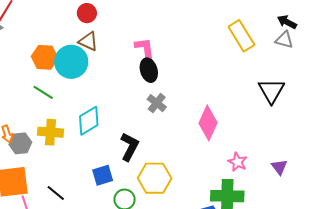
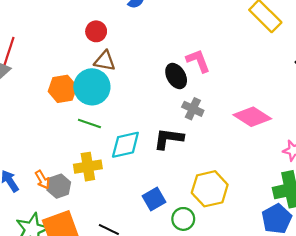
pink L-shape: (145, 49) -> (198, 61), moved
green line: (43, 92) -> (89, 123), moved
cyan diamond: (89, 121) -> (125, 145), turned 32
pink diamond: (208, 123) -> (252, 117), turned -68
black L-shape: (129, 147) -> (169, 139), moved, turned -96

